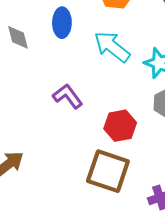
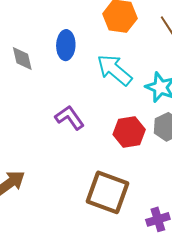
red hexagon: (120, 126) -> (129, 132), moved

